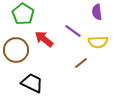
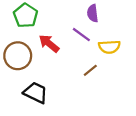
purple semicircle: (97, 12) -> (93, 13), moved

